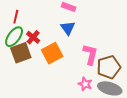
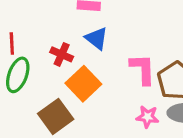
red cross: (33, 37) -> (62, 54), moved
brown square: (21, 53) -> (56, 116), moved

